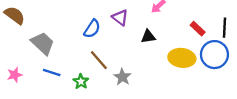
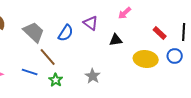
gray trapezoid: (43, 43) -> (34, 32), moved
blue circle: (214, 55) -> (175, 56), size x0.6
brown line: (99, 60) -> (48, 57), moved

